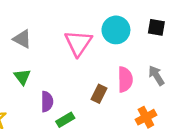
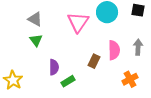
gray arrow: (156, 76) -> (138, 47), turned 35
green triangle: (22, 77) -> (36, 40), moved

